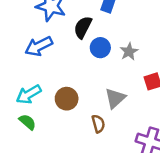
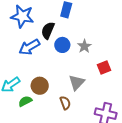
blue arrow: (39, 46) -> (29, 47), moved
green semicircle: (27, 122) -> (25, 101), moved, turned -64

